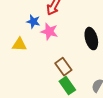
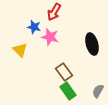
yellow triangle: (19, 45) -> (20, 50), turned 42

